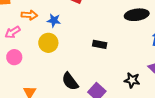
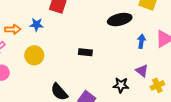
blue star: (54, 20) -> (36, 25), moved

